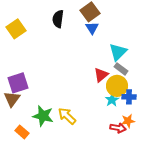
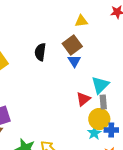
gray rectangle: (121, 69) -> (103, 102), turned 48
red triangle: (101, 75) -> (83, 99), moved

